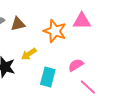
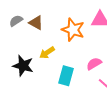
brown triangle: (18, 24) -> (36, 23), turned 42

